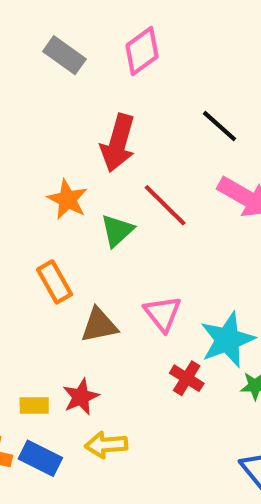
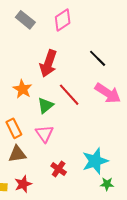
pink triangle: (163, 314) -> (44, 134), moved
brown triangle: (99, 325) -> (17, 154), moved
red cross: (187, 378) -> (59, 169), moved

